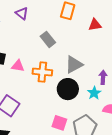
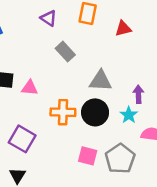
purple triangle: (22, 13) -> (49, 18), moved
gray triangle: (74, 64) -> (100, 81), turned 36
orange cross: (42, 72) -> (63, 112), moved

